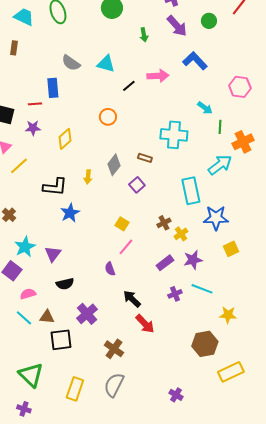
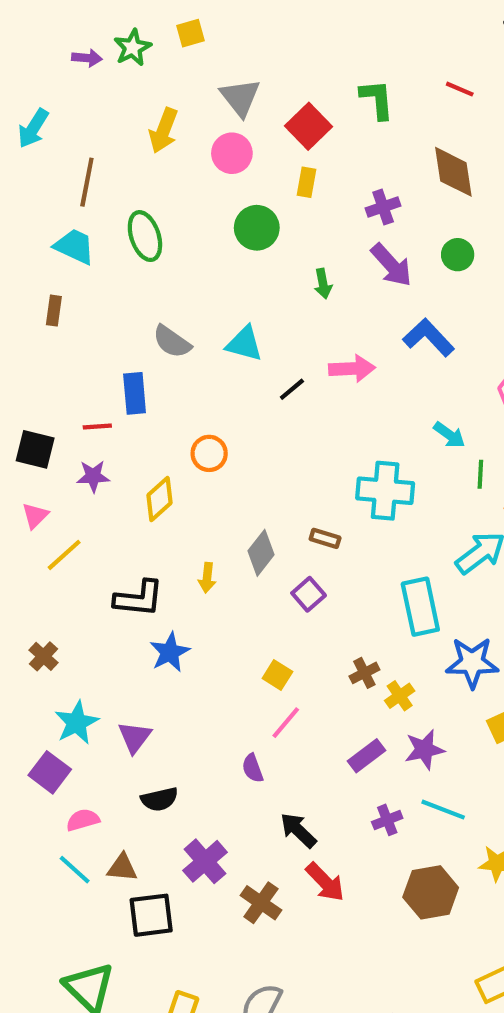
orange circle: (108, 117) -> (209, 453), moved
brown hexagon: (205, 344) -> (431, 892), moved
brown cross: (114, 349) -> (261, 903), moved

